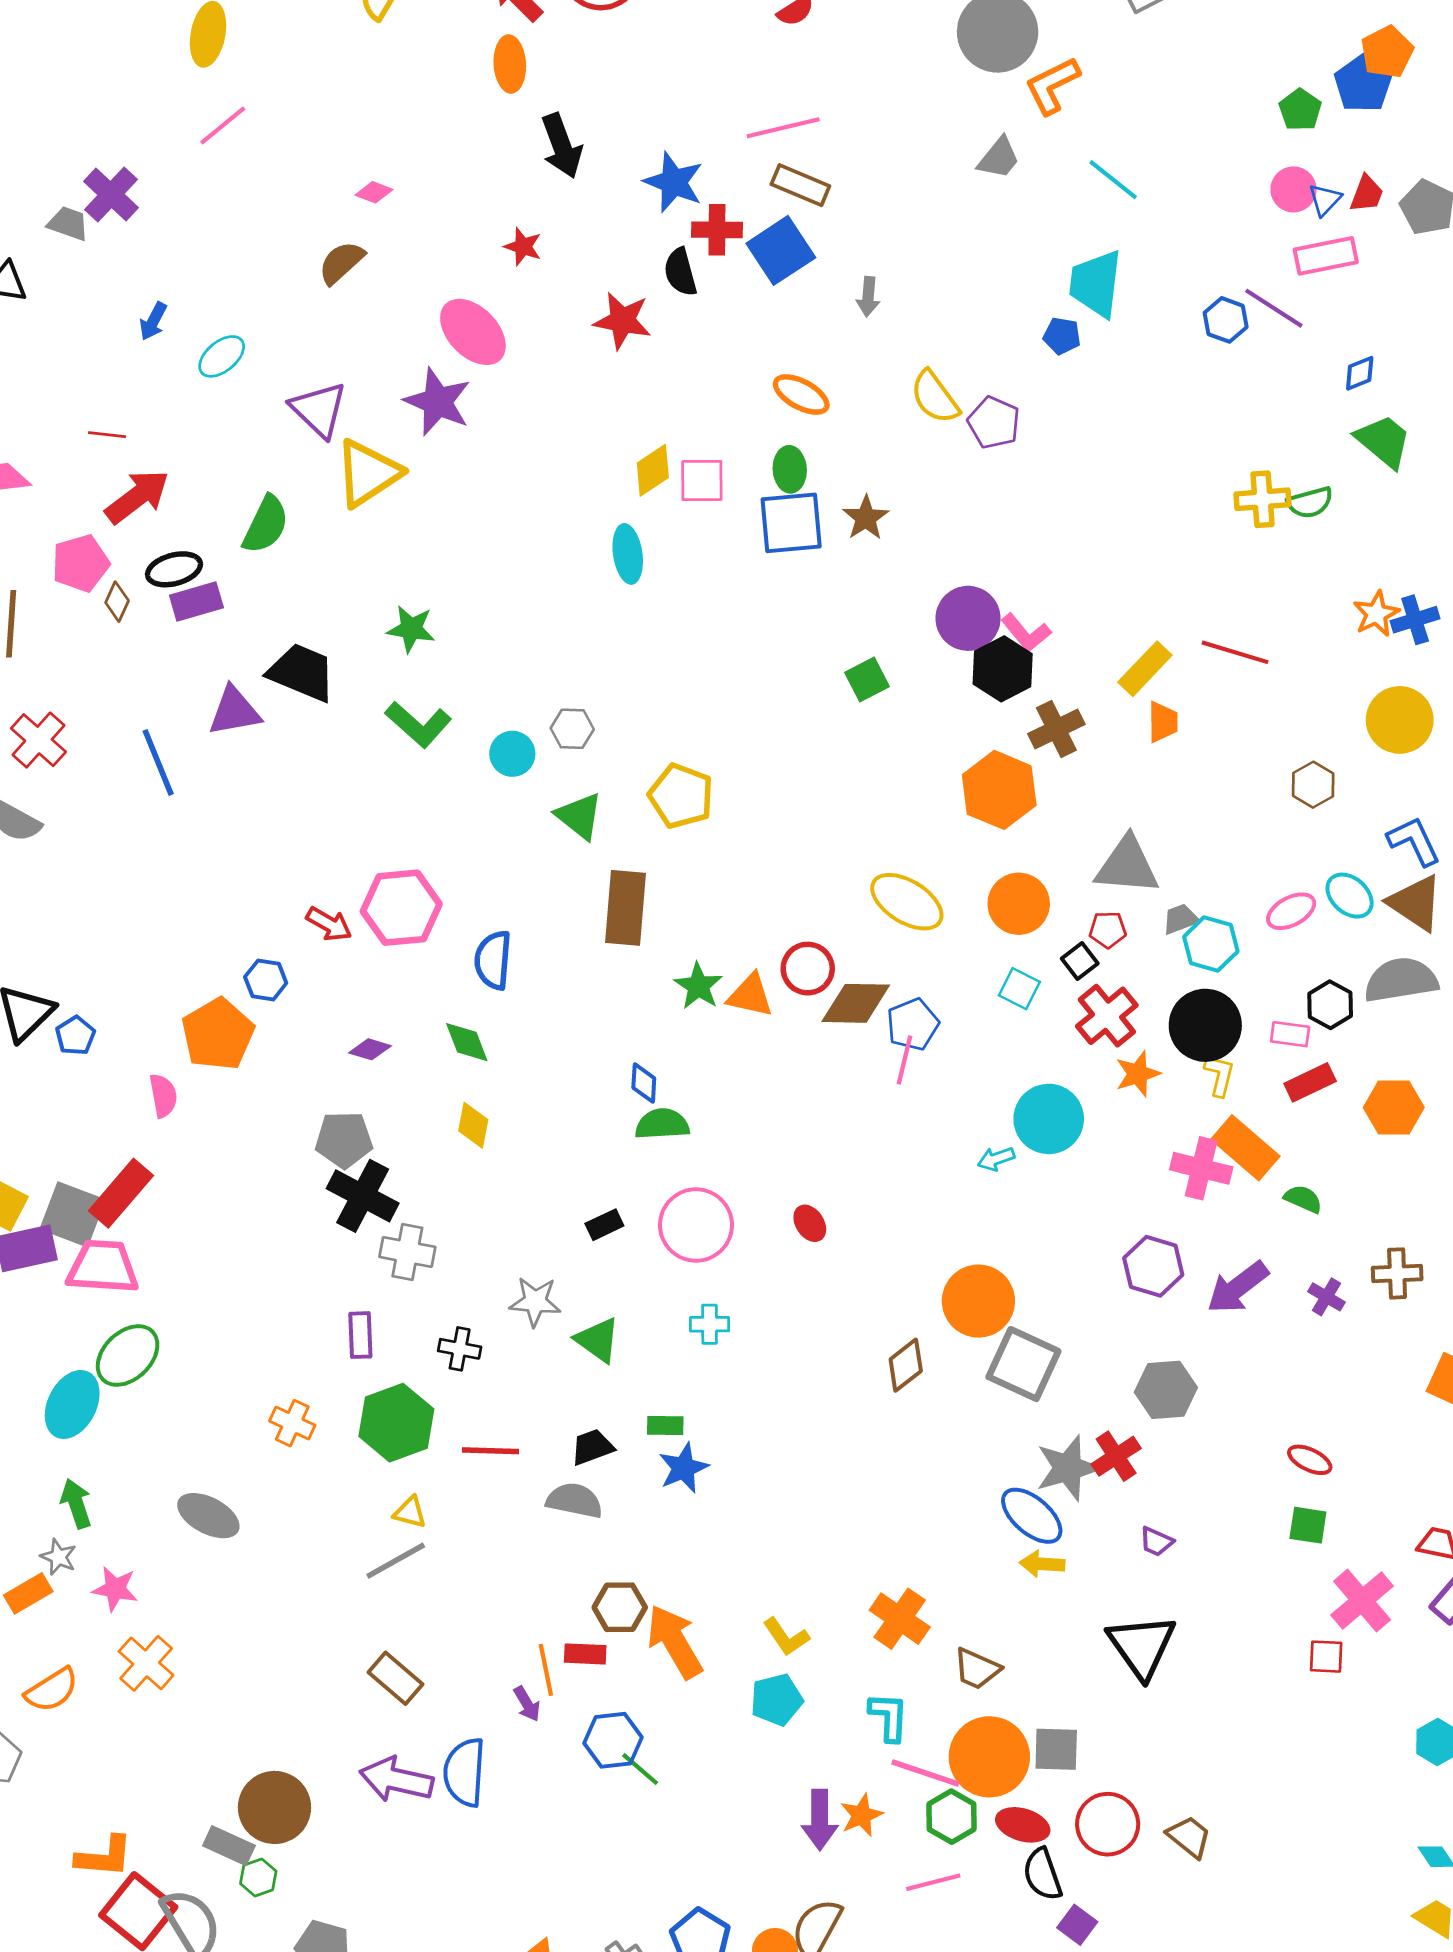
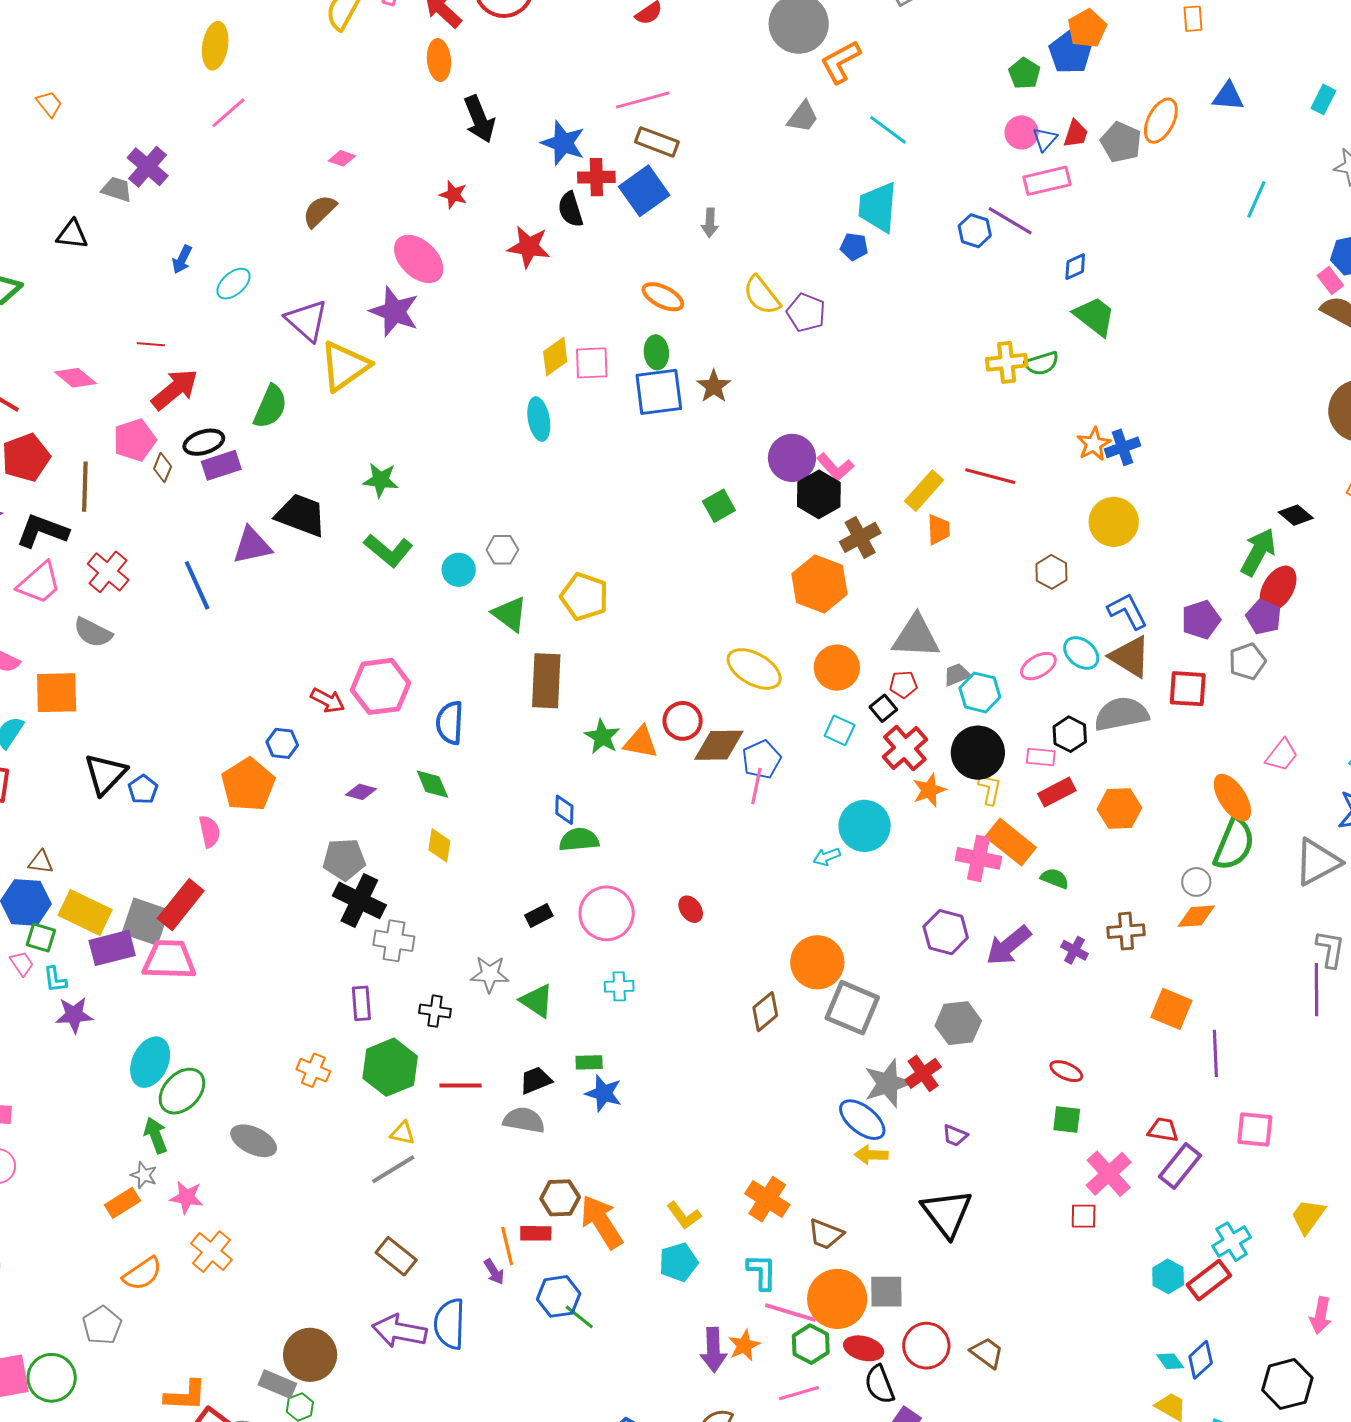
green ellipse: (128, 1356) -> (182, 1091), moved
blue star: (683, 1468) -> (604, 1093), turned -30

